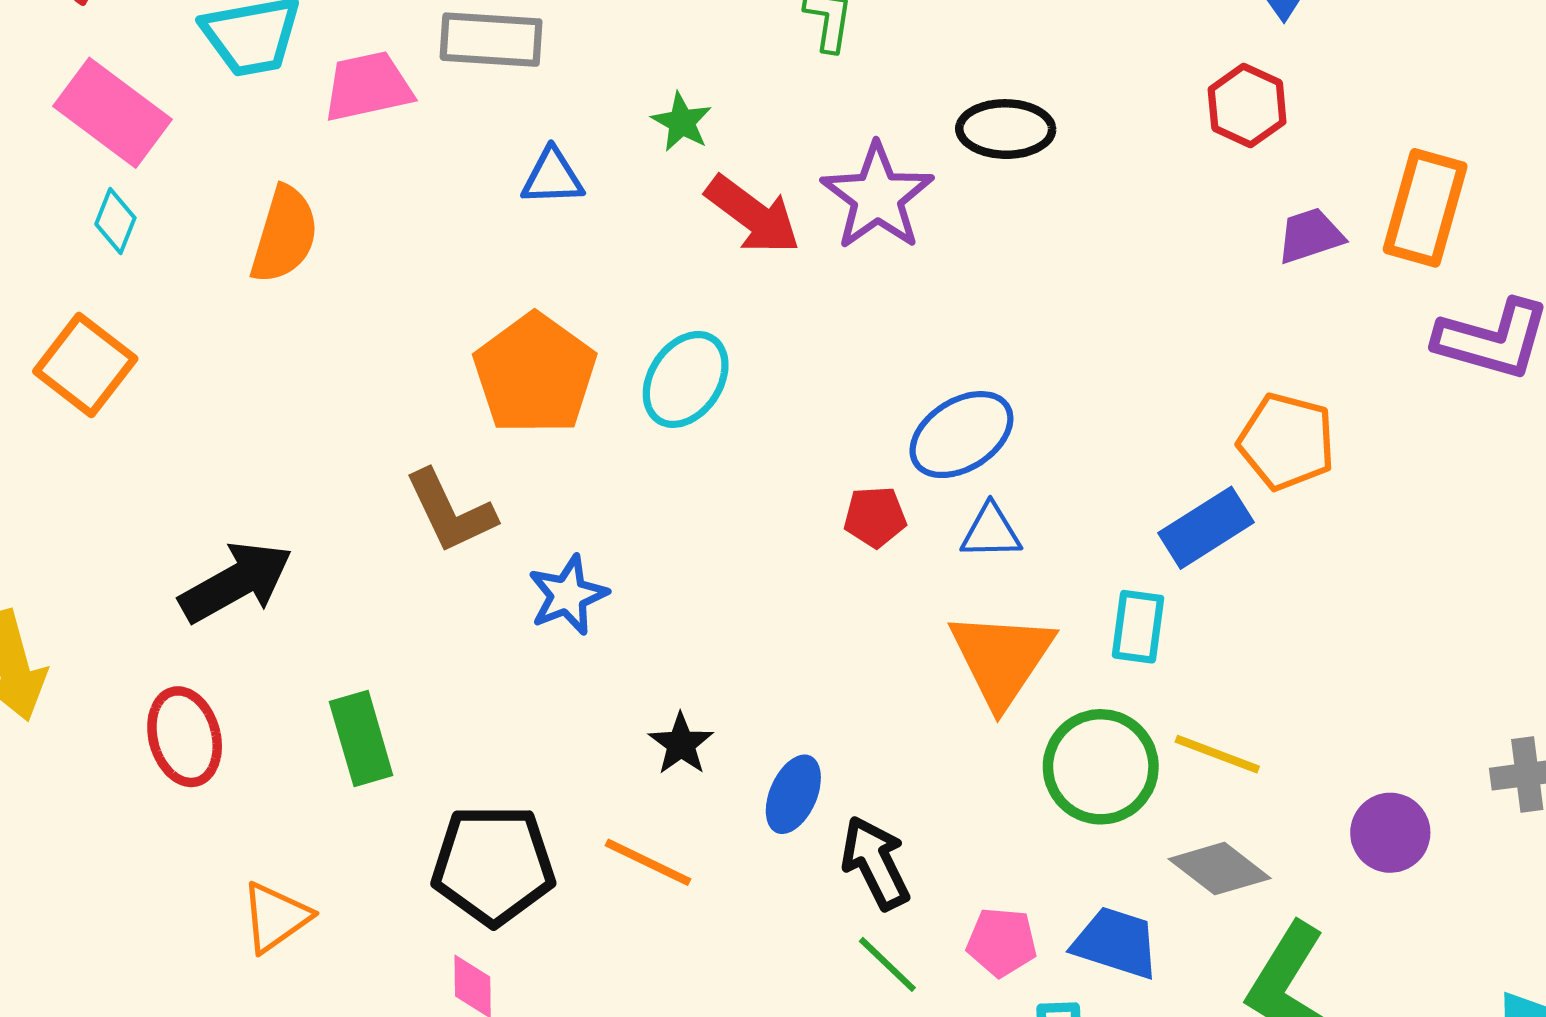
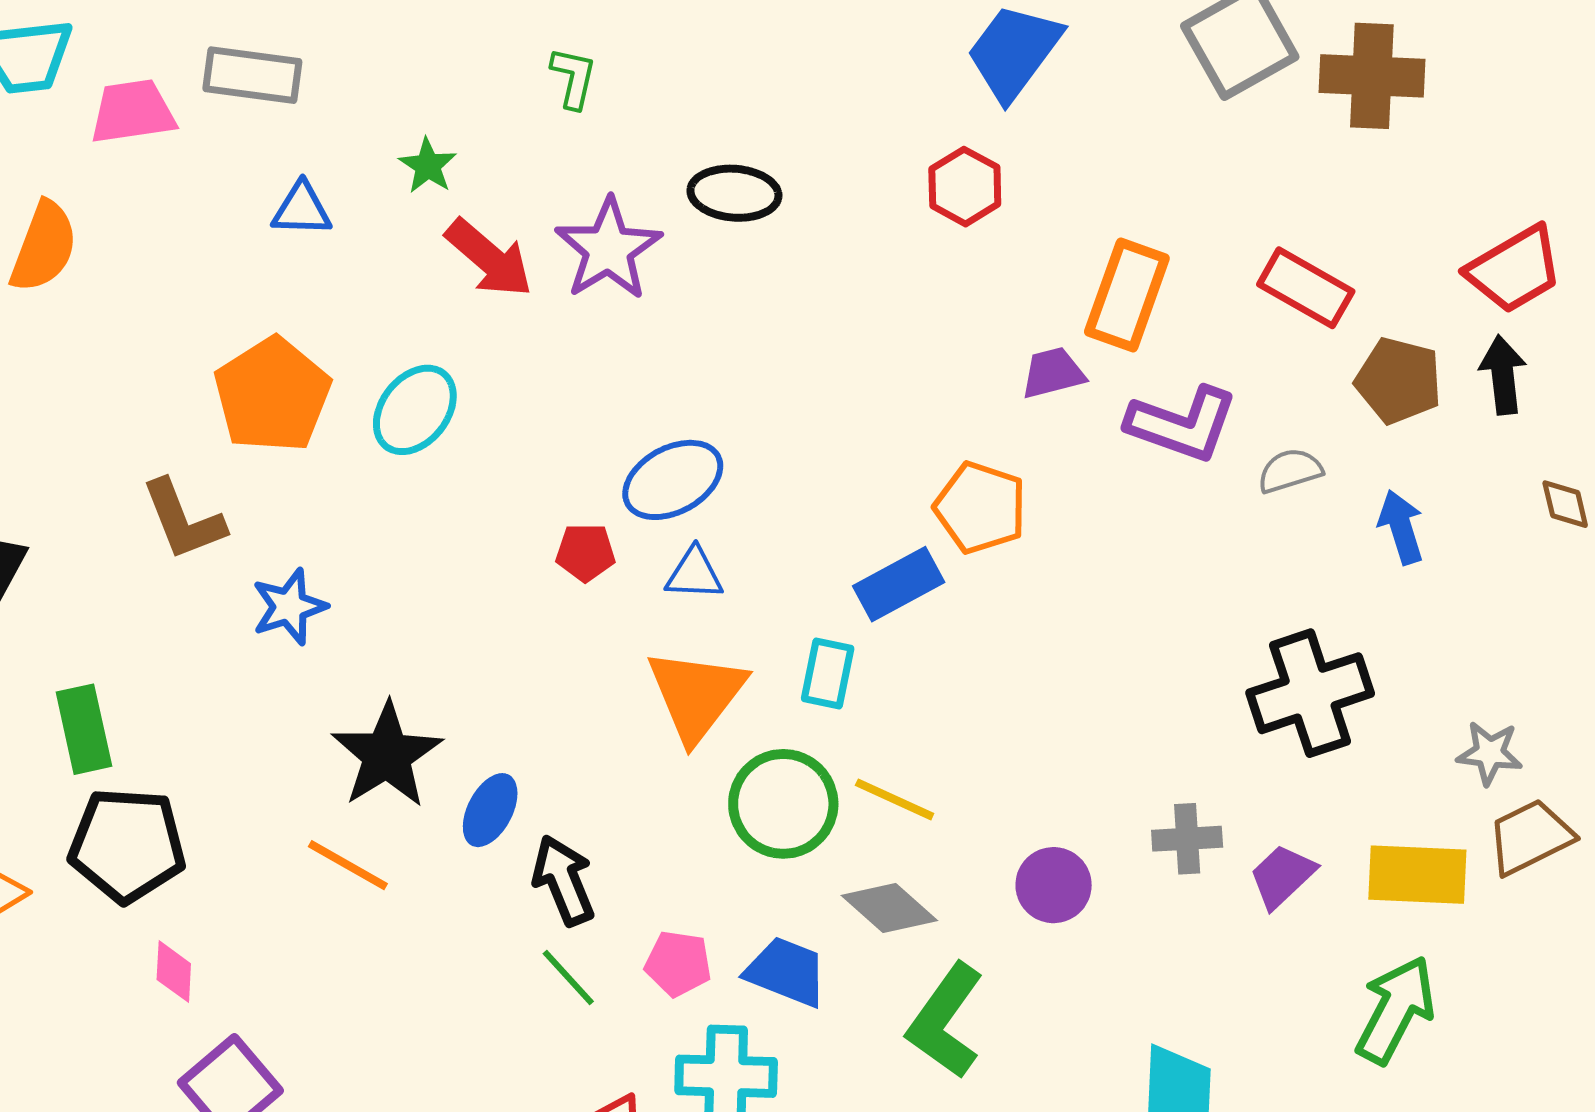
purple trapezoid: (1310, 236) -> (1053, 373), moved
black star: (681, 744) -> (387, 755), size x1.8
black pentagon: (493, 865) -> (127, 845), moved

